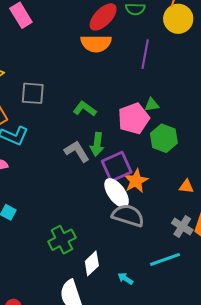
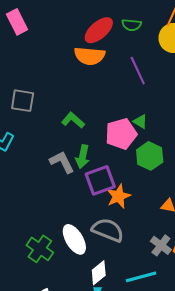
purple line: (145, 54) -> (138, 71), turned -40
green triangle: (152, 105) -> (140, 122), turned 35
white ellipse: (117, 193) -> (74, 239), moved
green cross: (62, 240) -> (40, 249), turned -32
white diamond: (92, 263) -> (99, 273), moved

